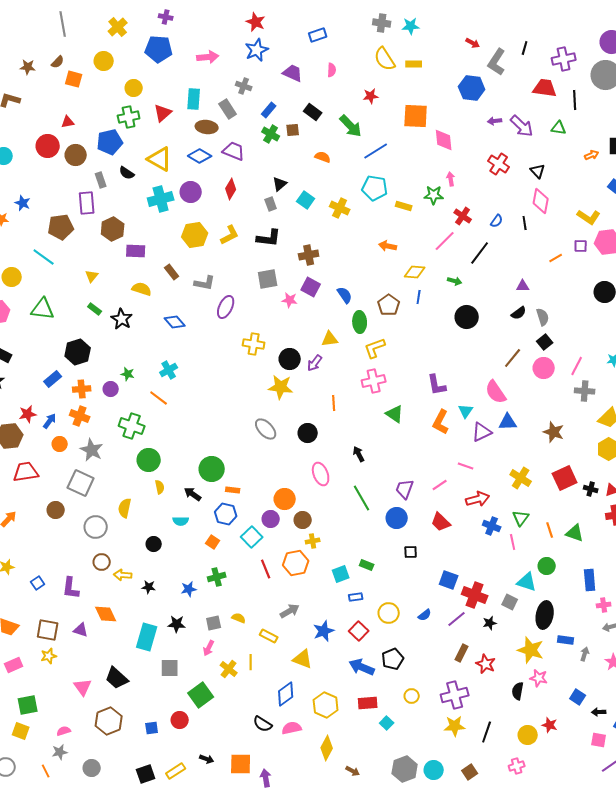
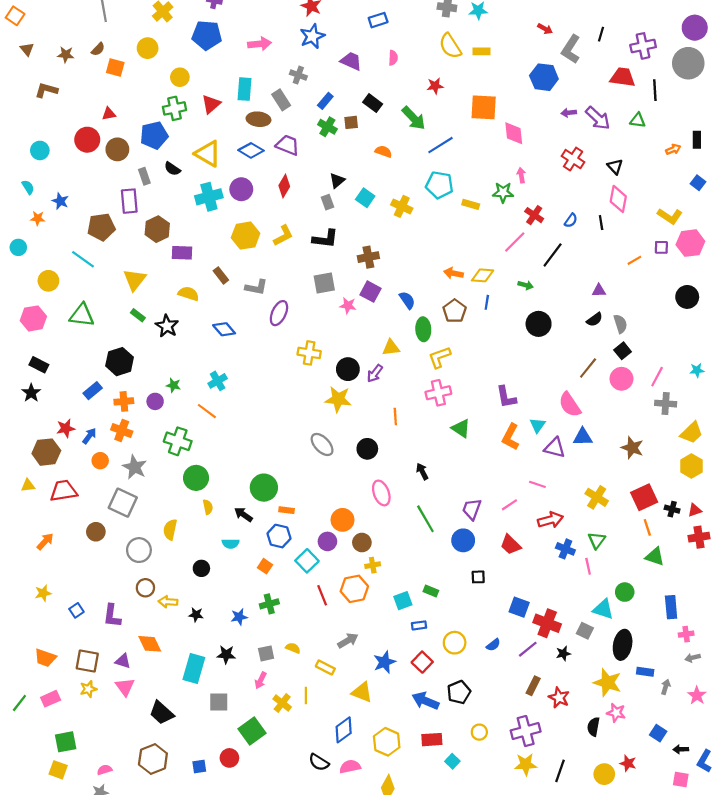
orange arrow: (388, 246) -> (453, 273), moved
yellow triangle: (92, 276) -> (135, 280), size x1.6
purple triangle: (482, 432) -> (555, 448), turned 40
orange line: (550, 530) -> (647, 527), moved
pink triangle: (83, 687) -> (125, 687), moved

